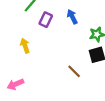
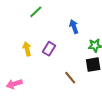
purple rectangle: (46, 20) -> (49, 49), moved

